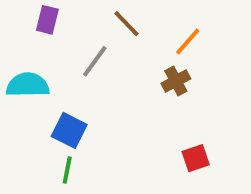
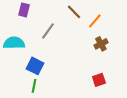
brown line: (126, 24) -> (74, 12), moved
brown cross: (176, 81) -> (101, 44), moved

